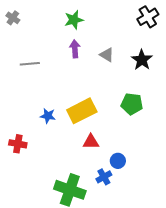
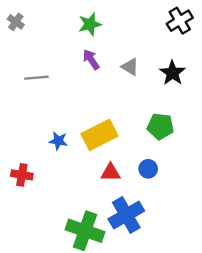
purple arrow: (75, 49) -> (91, 60), turned -30
blue circle: (118, 161) -> (148, 169), moved
blue cross: (104, 177) -> (126, 215), size x1.8

